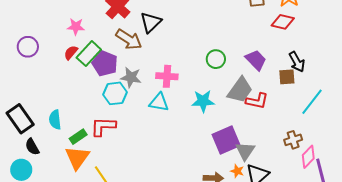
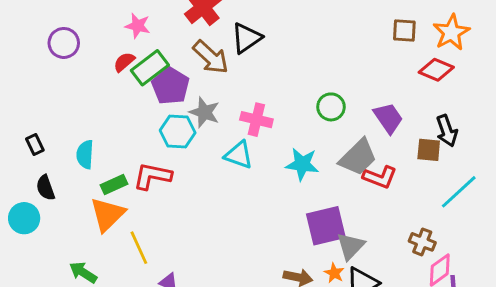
black rectangle: (20, 119) -> (35, 145), size x0.5
brown cross: (293, 140) -> (422, 242), turned 30

